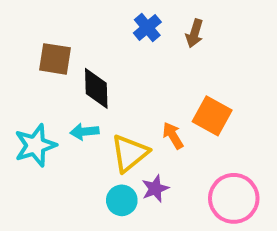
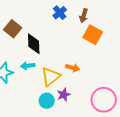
brown square: (55, 59) -> (13, 29), turned 30
orange square: (212, 116) -> (93, 35), moved
orange arrow: (173, 136) -> (73, 68), turned 136

